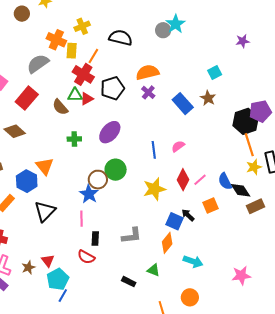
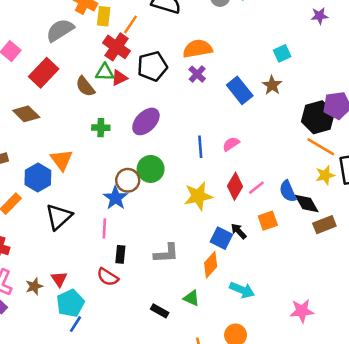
orange line: (249, 145) -> (321, 147), turned -45

